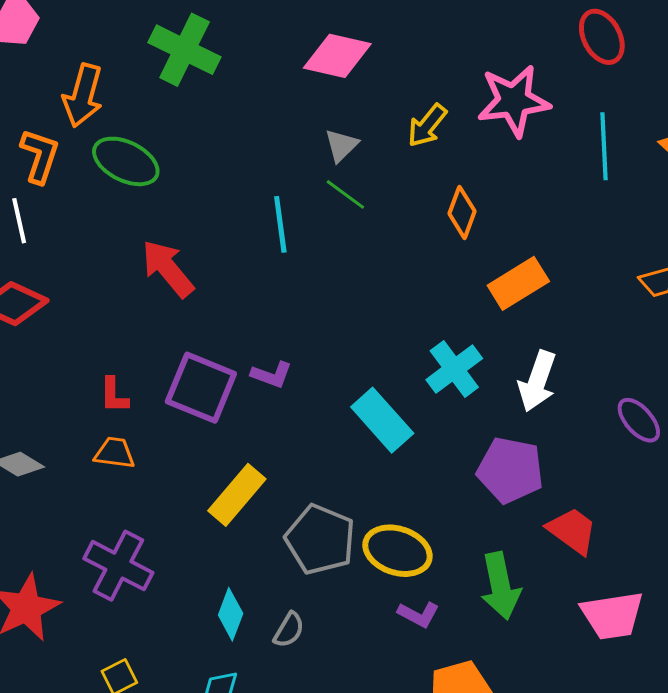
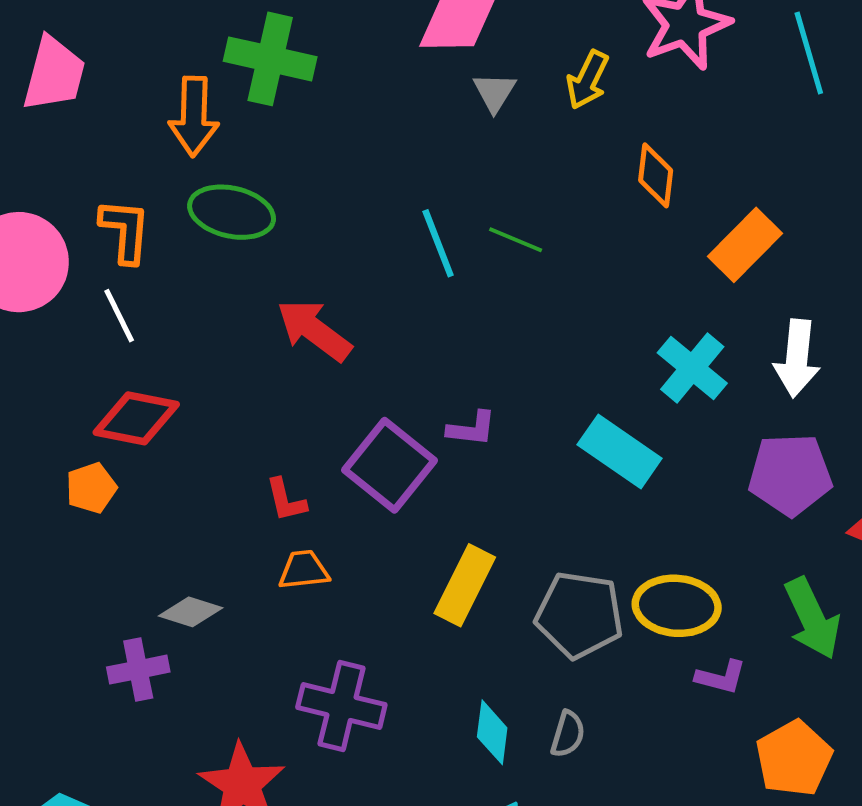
orange arrow: (83, 96) -> (194, 116), moved
gray triangle: (341, 145) -> (494, 92), moved
green line: (345, 194) -> (516, 240), moved
purple square: (201, 388) -> (390, 465), turned 30

